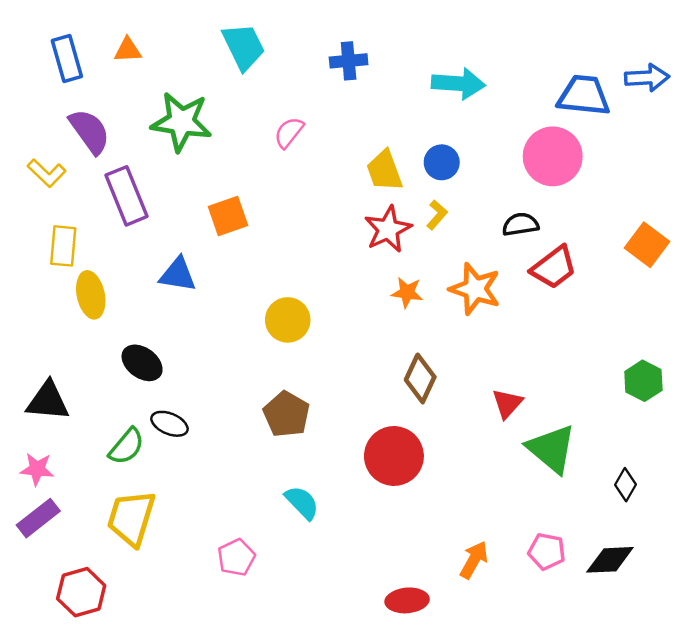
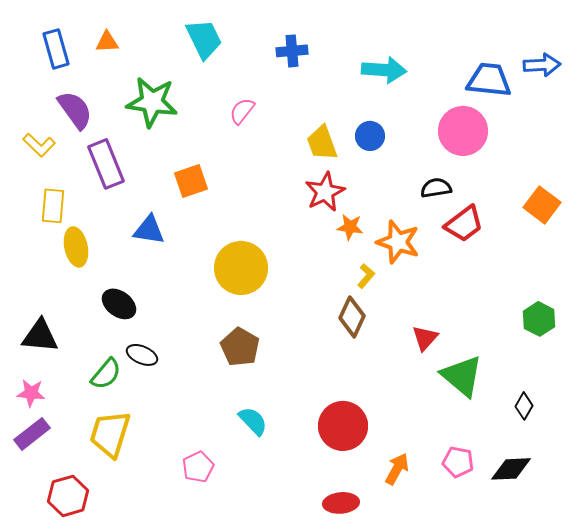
yellow L-shape: (437, 215) -> (366, 276), moved
orange star: (407, 292) -> (350, 227), moved
yellow circle: (288, 320) -> (241, 268), size x1.4
red circle: (394, 456) -> (343, 426), moved

